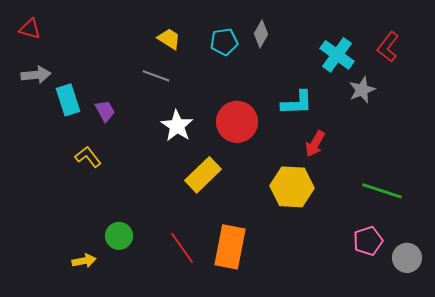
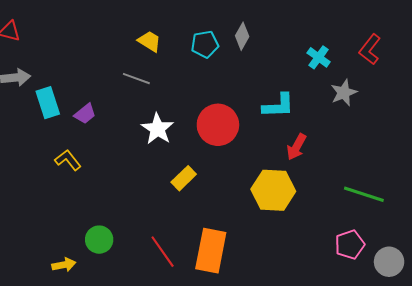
cyan cross: (337, 55) -> (319, 57), size x0.7
purple trapezoid: (105, 111) -> (85, 114), turned 80
yellow rectangle: (203, 175) -> (184, 178), size x0.7

